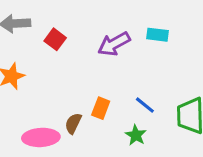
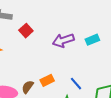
cyan rectangle: (157, 35) -> (92, 40), turned -40
orange rectangle: (101, 108) -> (47, 80), turned 32

